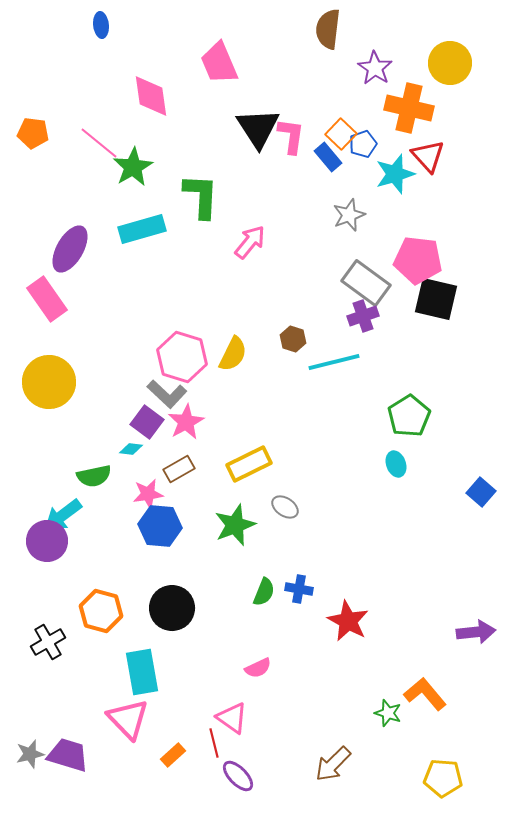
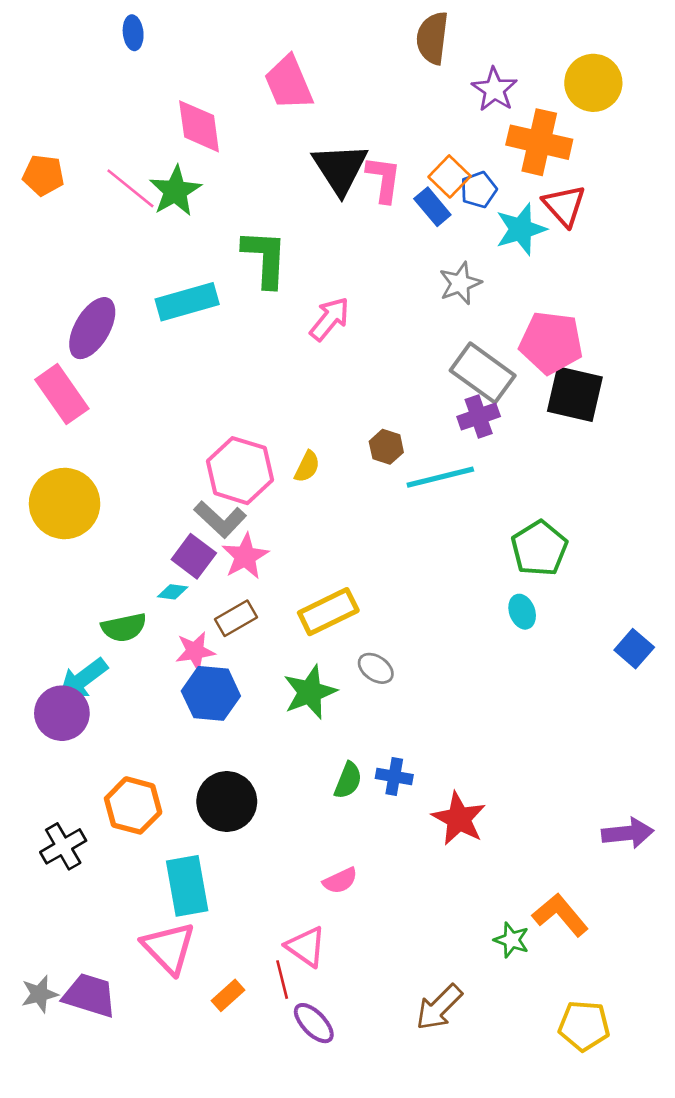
green star: (133, 167) -> (175, 191), moved
yellow semicircle: (233, 354) -> (307, 467), size x0.7

